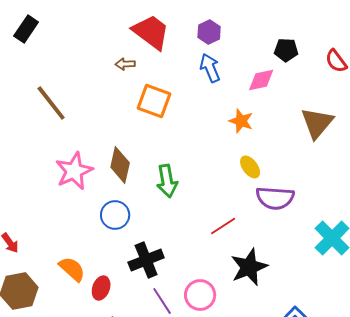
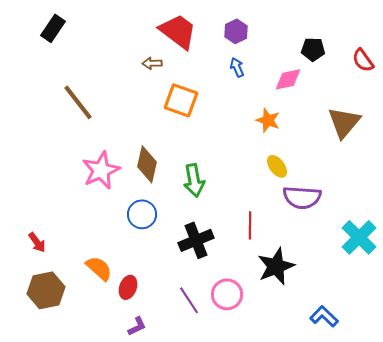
blue arrow: (210, 68) -> (237, 67), size x0.7
red line: (223, 226) -> (250, 225), turned -56
black cross: (146, 260) -> (196, 240), moved

